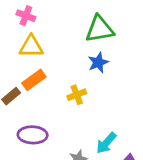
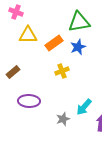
pink cross: (26, 16) -> (16, 12), moved
orange rectangle: (34, 80) -> (54, 43), moved

